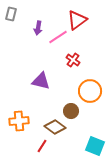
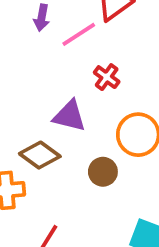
purple triangle: (41, 81) -> (69, 116), moved
brown diamond: (55, 127) -> (40, 155), moved

